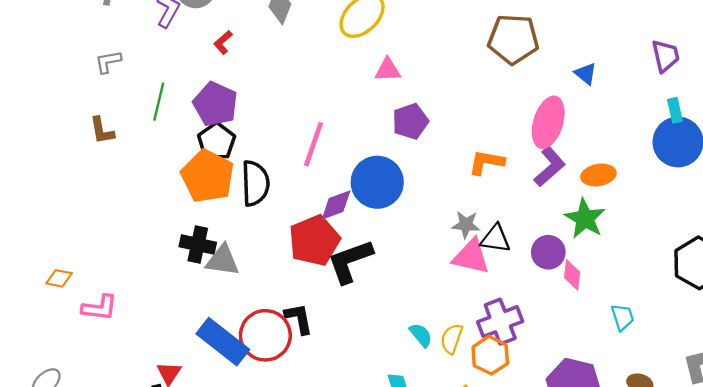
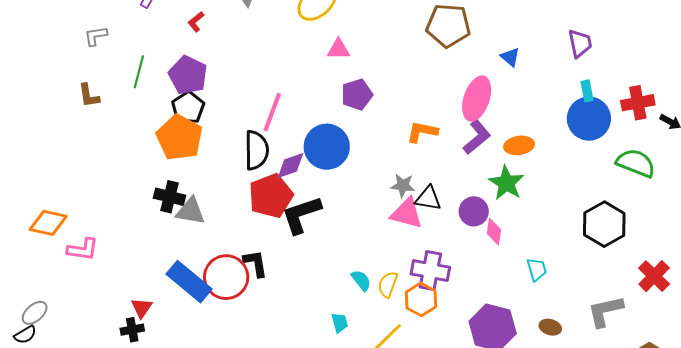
black semicircle: (255, 183) -> (256, 150), moved
orange diamond: (59, 278) -> (48, 223), size x1.6
purple cross: (500, 322) -> (430, 271), turned 30

